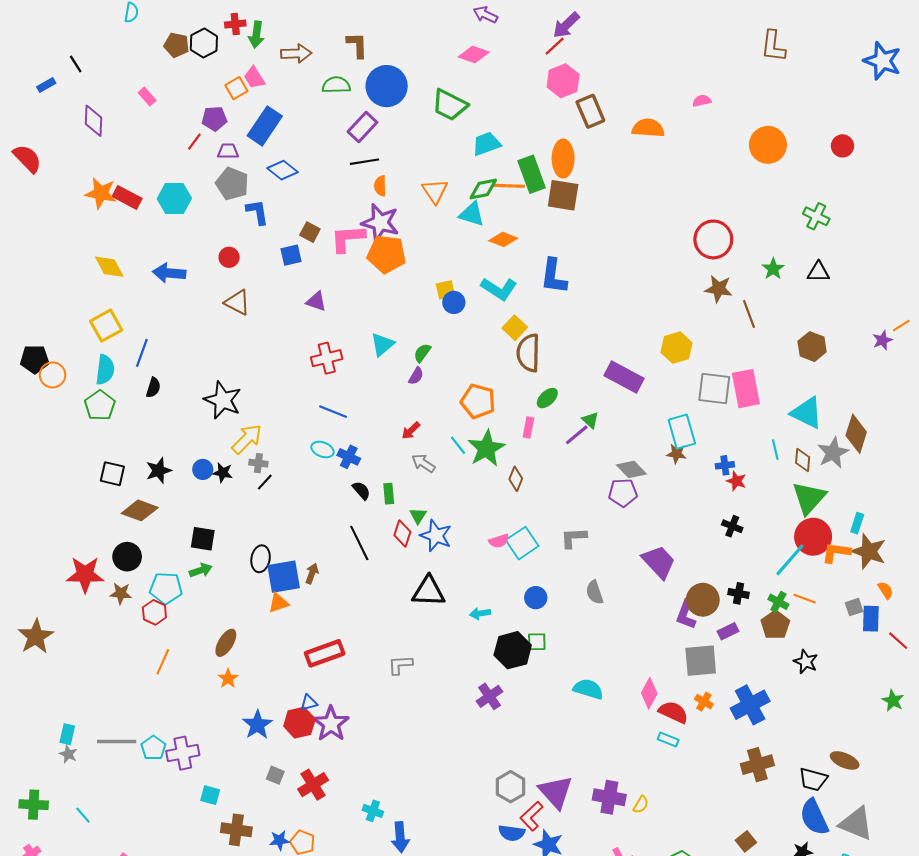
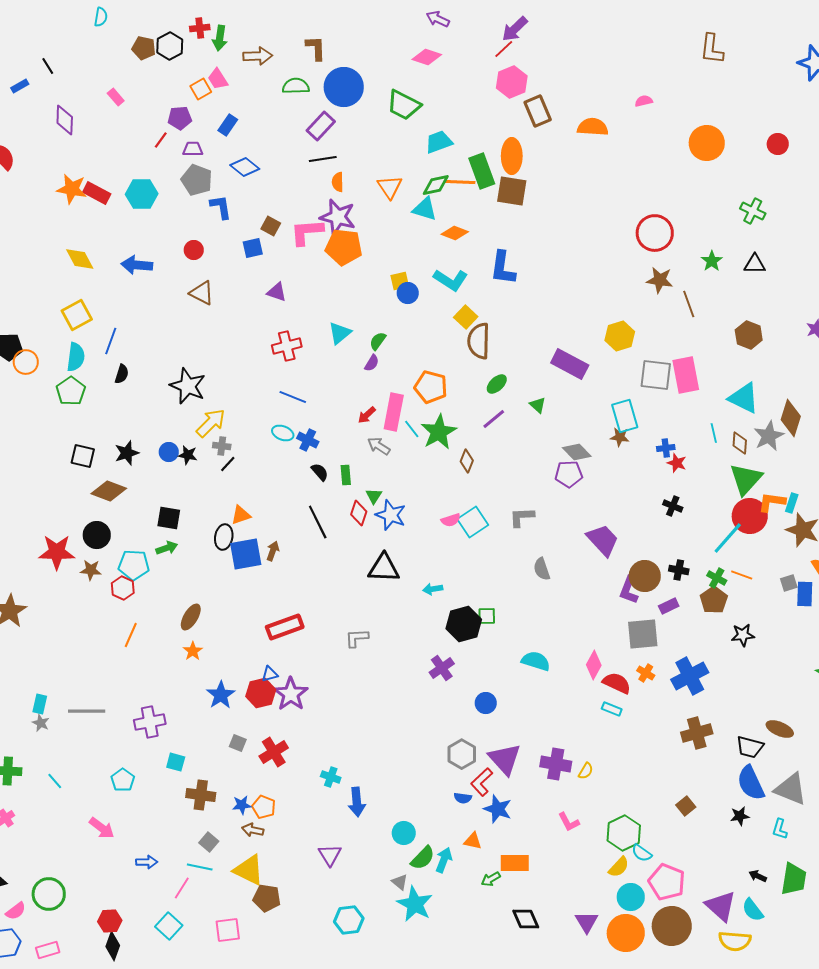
blue rectangle: (265, 126) -> (228, 125), size x0.6
pink rectangle: (528, 427) -> (394, 412), moved, size x1.8
purple line: (577, 435) -> (494, 419), moved
orange L-shape: (836, 552) -> (772, 502), moved
blue circle: (536, 598) -> (486, 703), moved
orange triangle: (278, 603) -> (241, 515), moved
black star: (806, 662) -> (743, 635), turned -30
cyan pentagon: (153, 748) -> (123, 780), moved
blue semicircle: (512, 833) -> (463, 798), size x0.7

